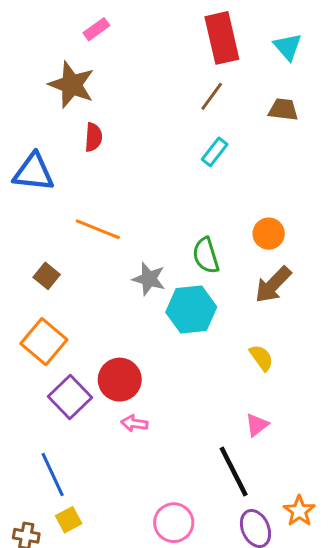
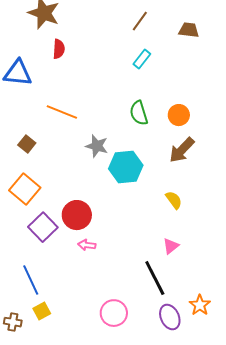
green semicircle: (206, 255) -> (139, 113), moved

